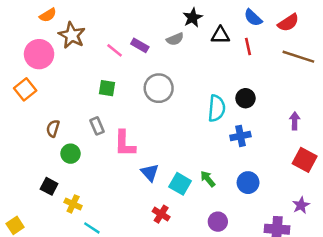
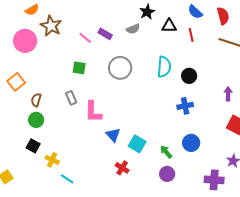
red semicircle: (288, 23) -> (223, 16), turned -72
orange square: (25, 89) -> (16, 82), moved
cyan semicircle: (217, 108) -> (164, 67), moved
green circle: (71, 154) -> (36, 120), moved
green arrow: (208, 179) -> (166, 152), moved

